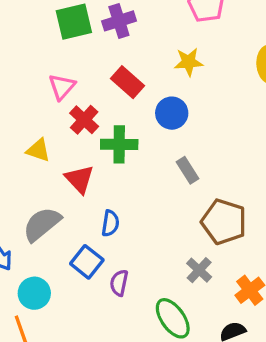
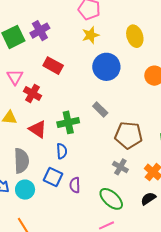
yellow star: (189, 62) -> (91, 35), moved
blue circle: (172, 113) -> (106, 67), moved, size x1.4
green cross: (119, 144) -> (68, 122), moved
gray semicircle: (42, 224) -> (21, 161), turned 140
cyan circle: (34, 293) -> (25, 190), moved

